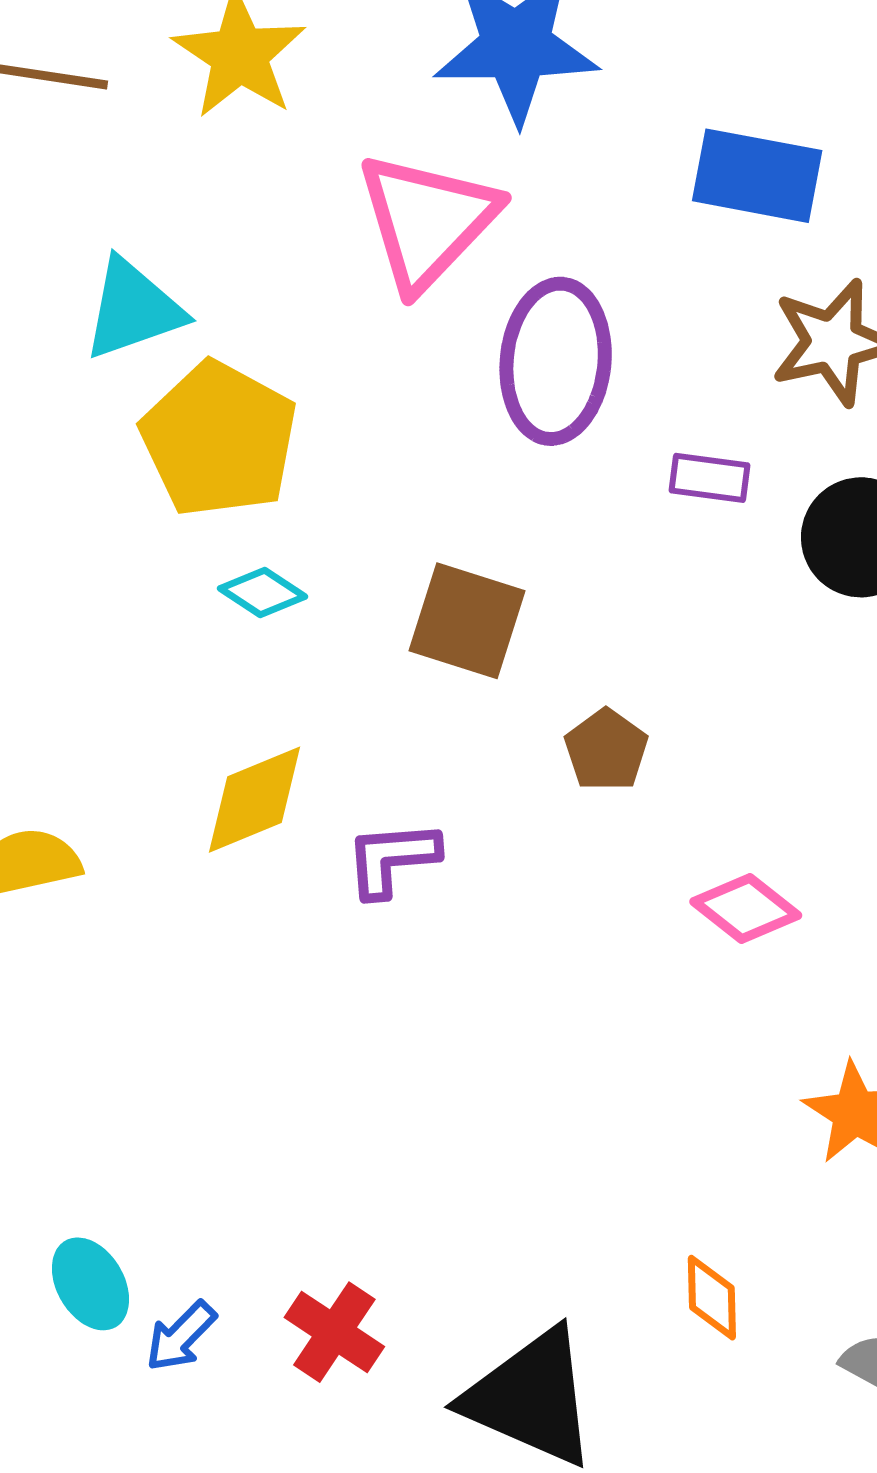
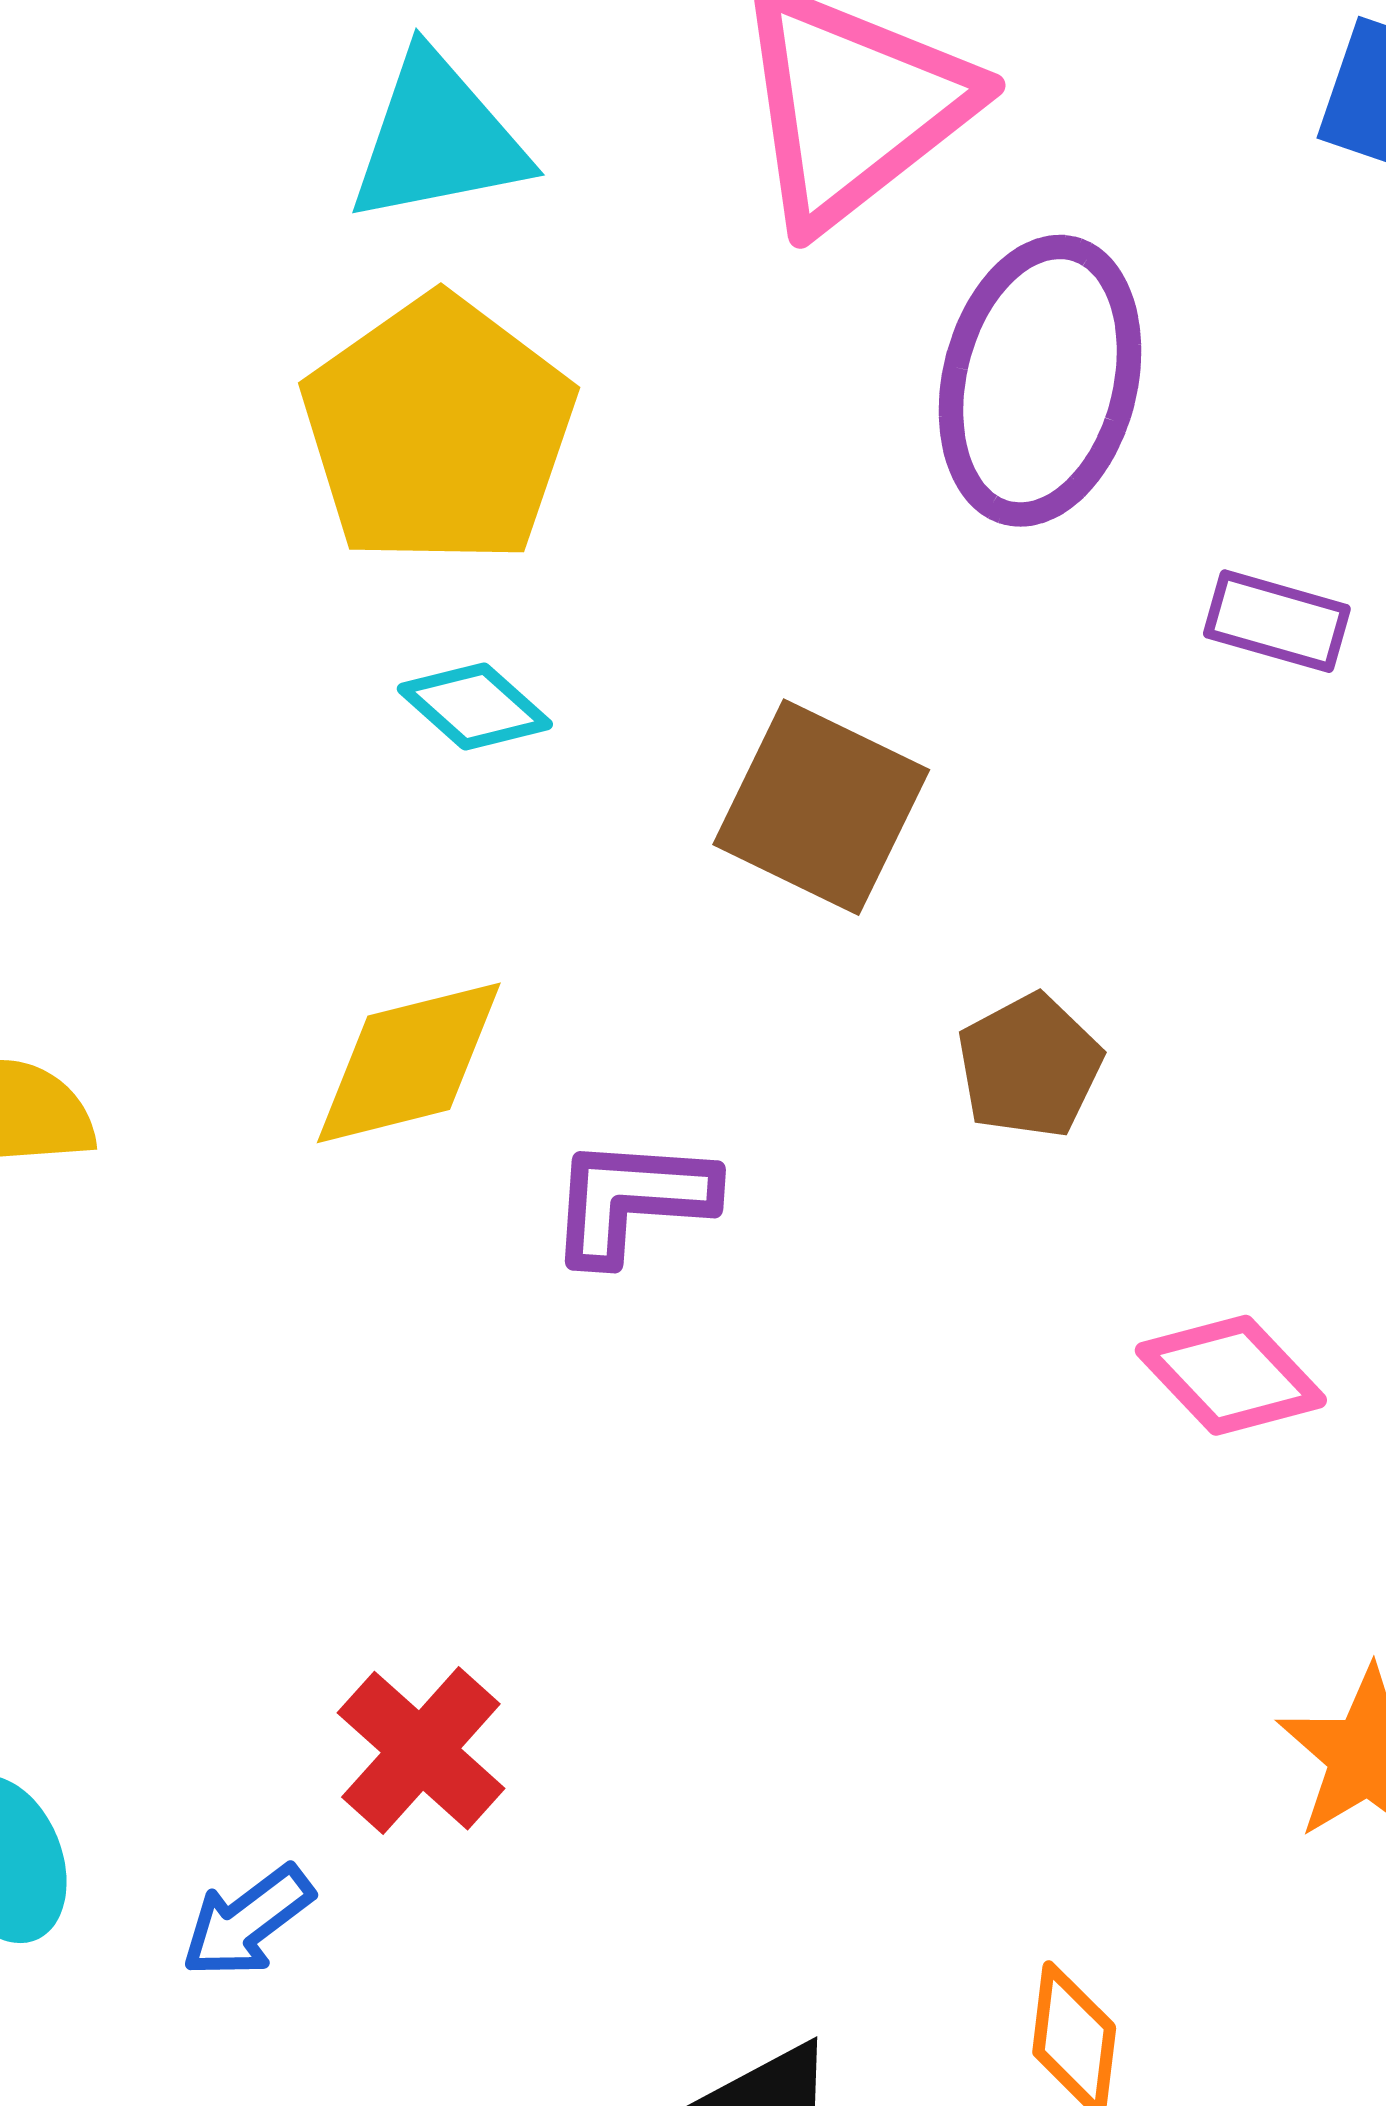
cyan triangle: (133, 309) -> (438, 139), moved
red cross: (334, 1332) -> (421, 1751), moved
blue arrow: (181, 1336) -> (247, 1921), moved

